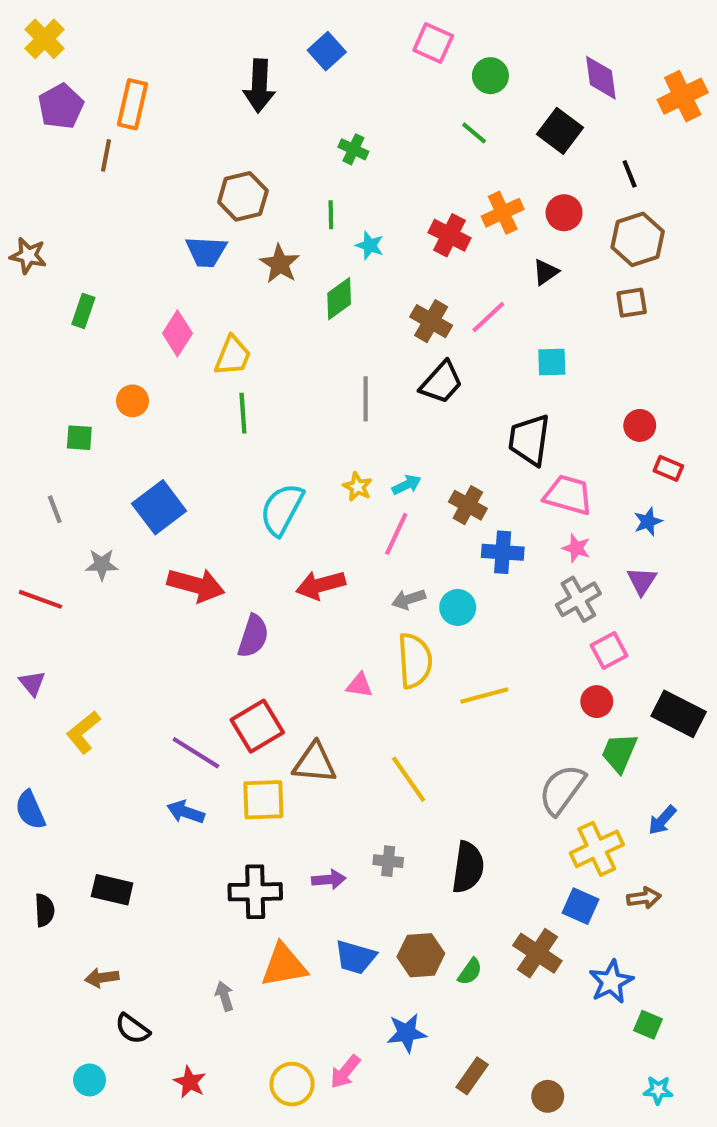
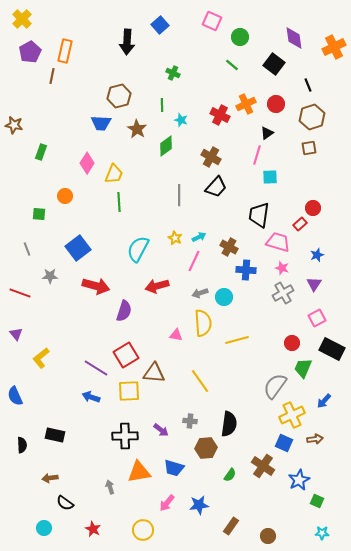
pink line: (488, 317) -> (257, 155), moved, turned -30
red rectangle: (668, 468) -> (300, 224), moved, turned -64
pink square: (609, 650) -> (317, 318), moved
purple arrow: (329, 880) -> (161, 430), turned 42
brown hexagon: (421, 955) -> (206, 448), moved
pink arrow: (345, 1072) -> (167, 503), moved

